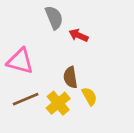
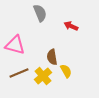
red arrow: (79, 35) -> (71, 26), moved

